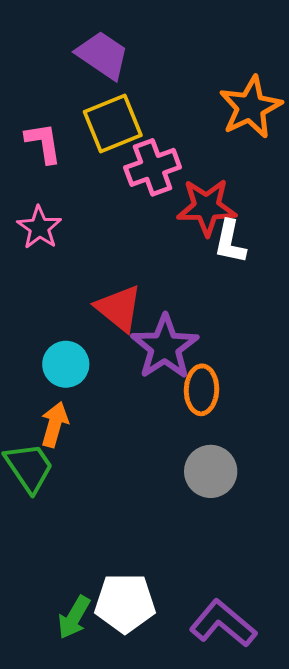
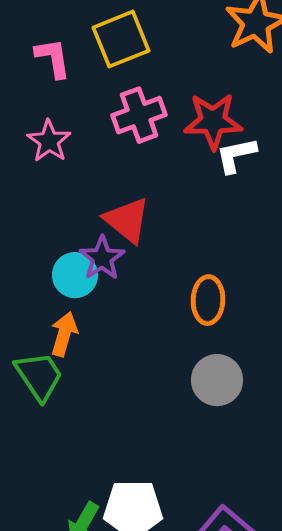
pink cross: (153, 167) -> (139, 115), moved
white L-shape: (230, 242) -> (236, 155), turned 66
purple star: (165, 347) -> (102, 258), moved, size x0.7

